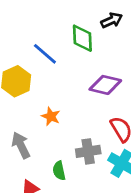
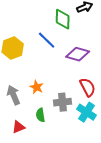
blue line: (45, 54) -> (47, 40), moved
orange star: (51, 116) -> (37, 87), moved

